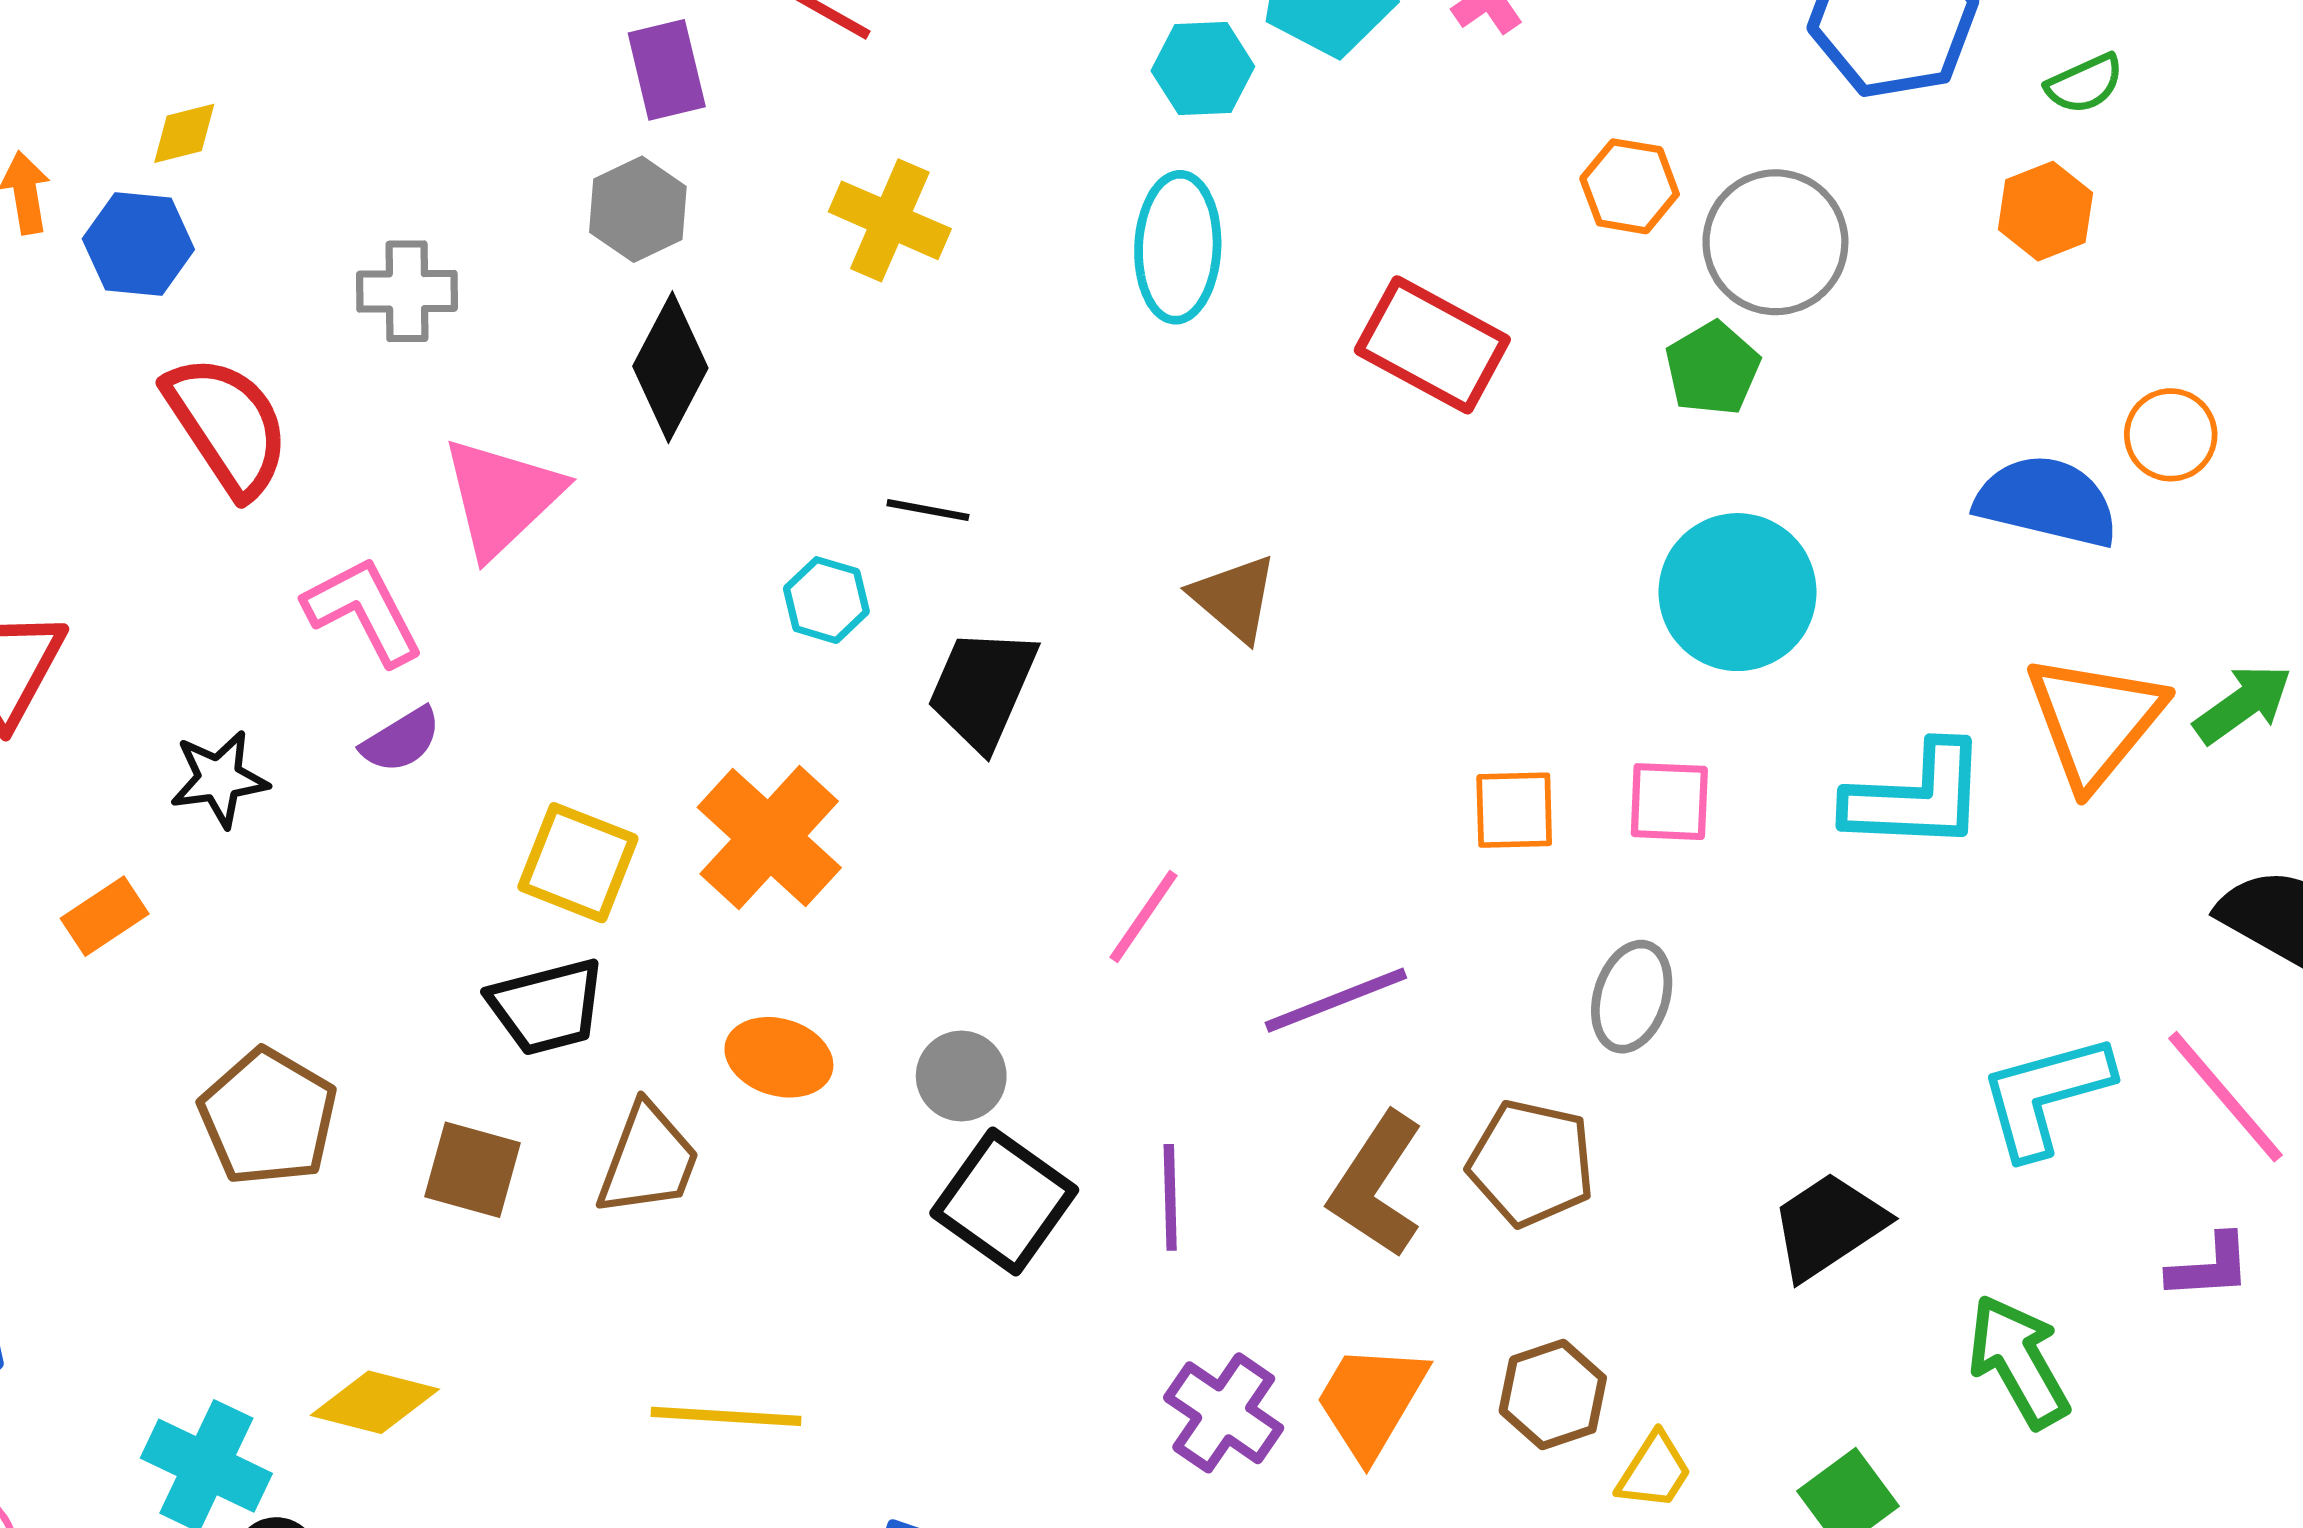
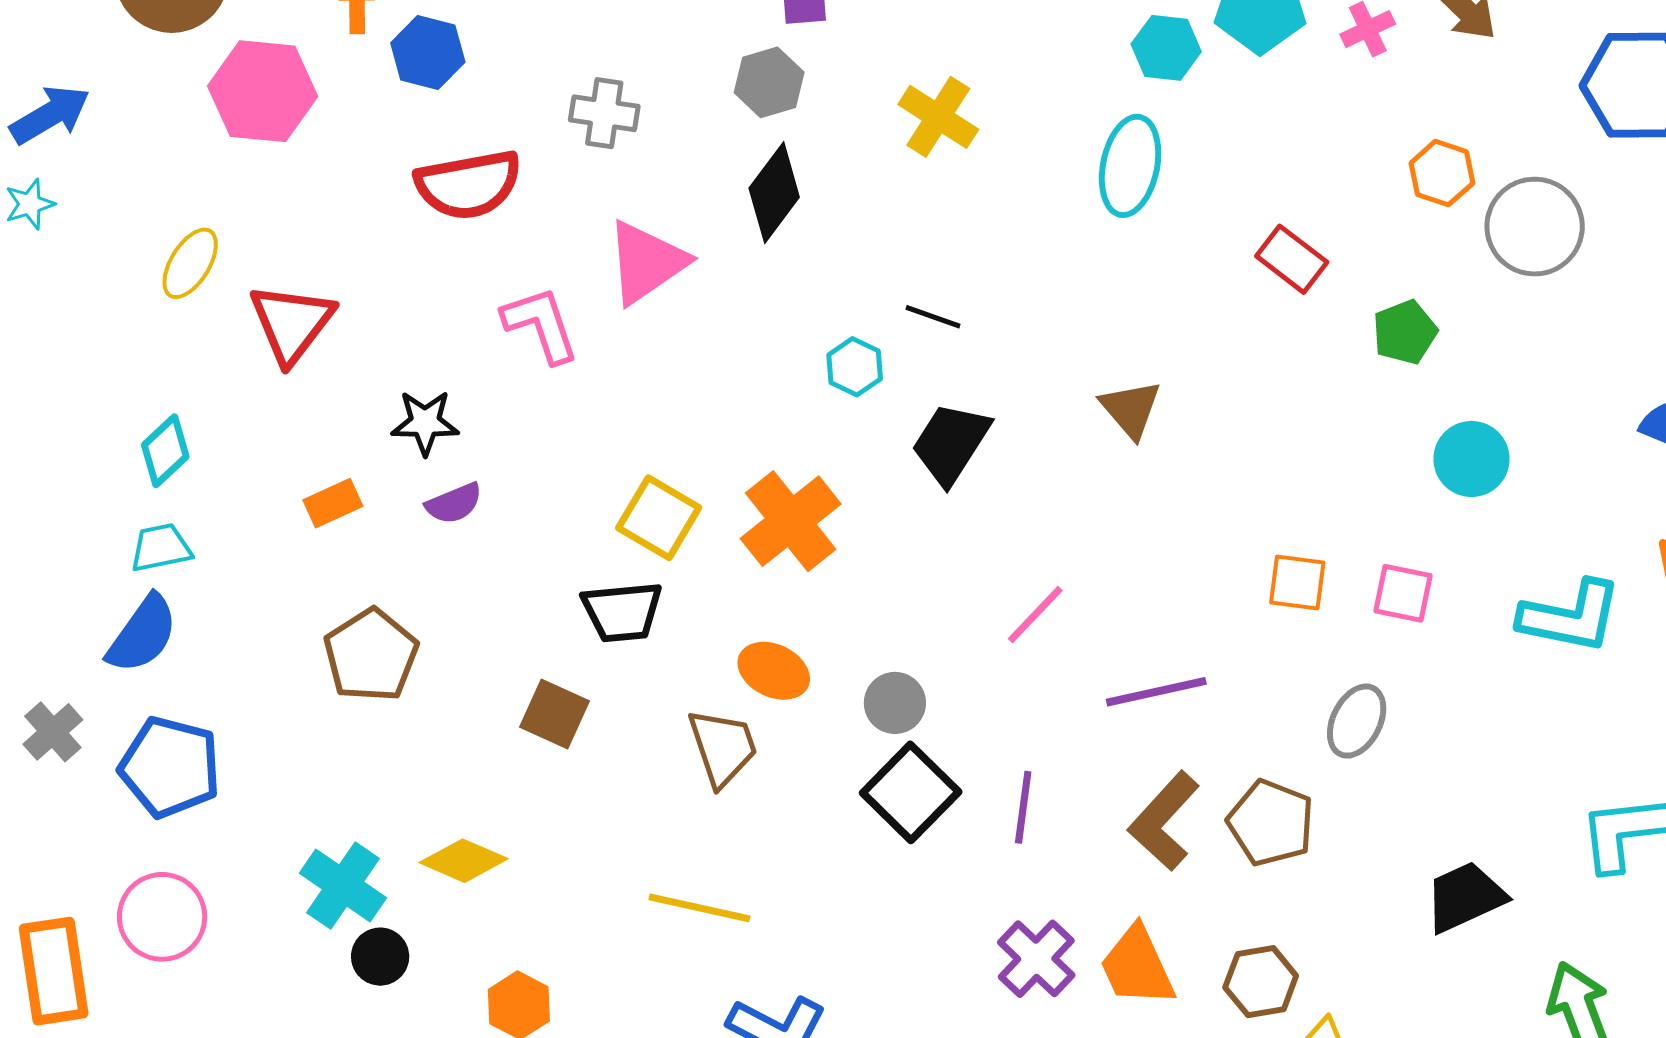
red rectangle: (1432, 345) -> (1292, 259), size x0.7
green pentagon: (1712, 368) -> (1405, 332), moved
red semicircle: (227, 425) -> (468, 185), turned 104
cyan circle: (1738, 592) -> (1471, 459), size x0.7
purple semicircle: (401, 740) -> (454, 503), moved
brown pentagon: (268, 1117) -> (371, 655), moved
brown trapezoid: (648, 1160) -> (723, 747), moved, turned -48
orange trapezoid: (1371, 1401) -> (1137, 966), turned -64

